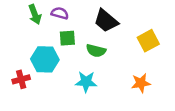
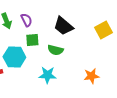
purple semicircle: (60, 13) -> (26, 20), turned 48
yellow square: (148, 41) -> (103, 30), moved

